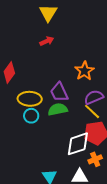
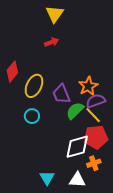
orange star: (84, 71) -> (88, 86), moved
yellow ellipse: (30, 99) -> (34, 86), moved, turned -70
green semicircle: (58, 109) -> (75, 111), moved, turned -36

